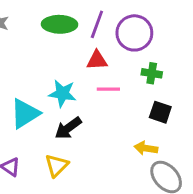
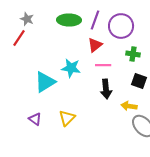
red triangle: (97, 60) -> (95, 45), turned -35
black arrow: (68, 128) -> (106, 89), moved, turned -60

